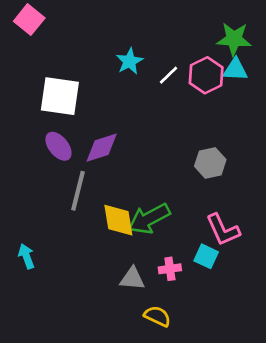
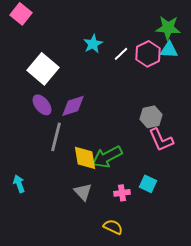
white square: (60, 96) -> (43, 69), turned 32
pink L-shape: (223, 230) -> (161, 140), moved
gray triangle: (132, 279) -> (83, 192), moved, turned 42

